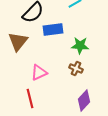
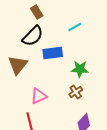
brown cross: (76, 68) -> (76, 92), turned 32

